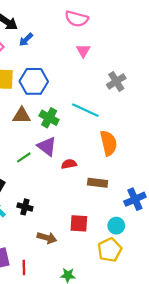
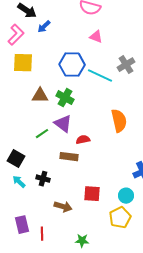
pink triangle: (83, 51) -> (96, 37), turned -40
blue hexagon: (34, 81) -> (72, 65), moved
cyan line: (85, 110) -> (100, 76), moved
brown rectangle: (98, 183) -> (69, 157), moved

